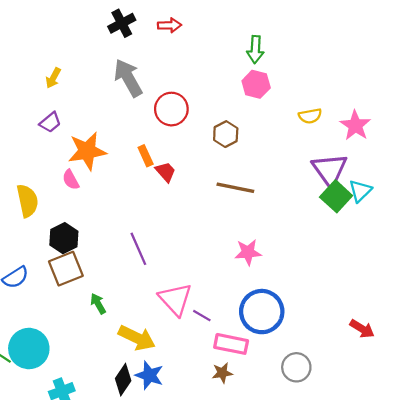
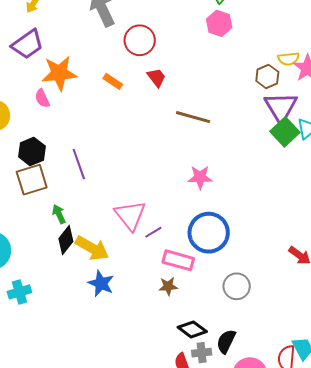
yellow semicircle: (310, 116) -> (289, 59), moved
purple trapezoid: (50, 122) -> (27, 44), size x1.6
brown hexagon: (226, 134) -> (267, 76), moved
orange rectangle: (146, 156) -> (113, 81), turned -36
red trapezoid: (166, 172) -> (156, 78), moved
purple line: (138, 249) -> (79, 164), moved
purple line: (202, 316) -> (153, 232), turned -66
black diamond: (123, 380) -> (66, 240), moved

